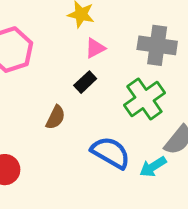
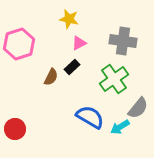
brown semicircle: (56, 117) -> (51, 77), moved

